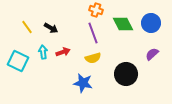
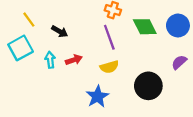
yellow line: (27, 27) -> (29, 20), moved
cyan square: (18, 61) -> (21, 48), moved, turned 35
blue star: (83, 83) -> (97, 97), turned 30

